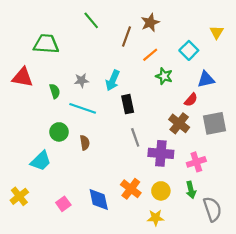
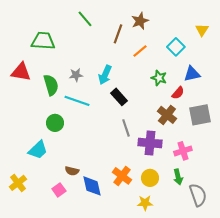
green star: (164, 76) -> (159, 78), moved
green semicircle: (55, 91) -> (51, 85), size x1.5
black rectangle: (128, 104) -> (119, 97), turned -30
brown semicircle: (85, 143) -> (72, 171), moved, turned 112

